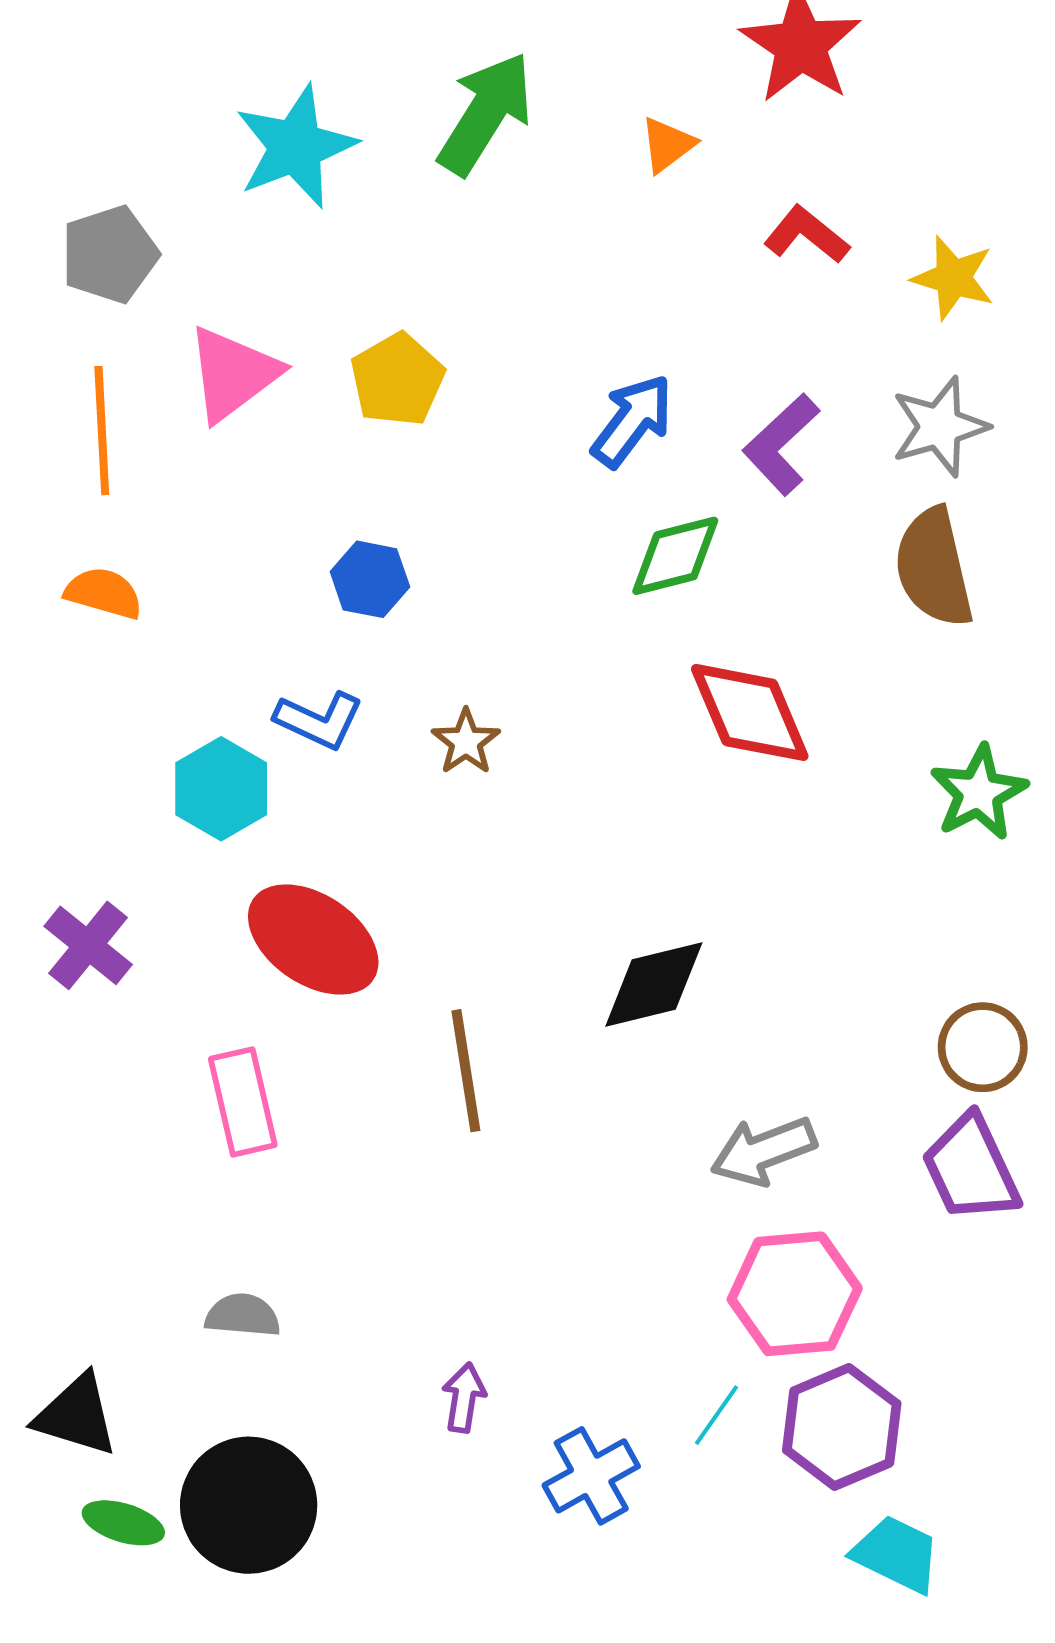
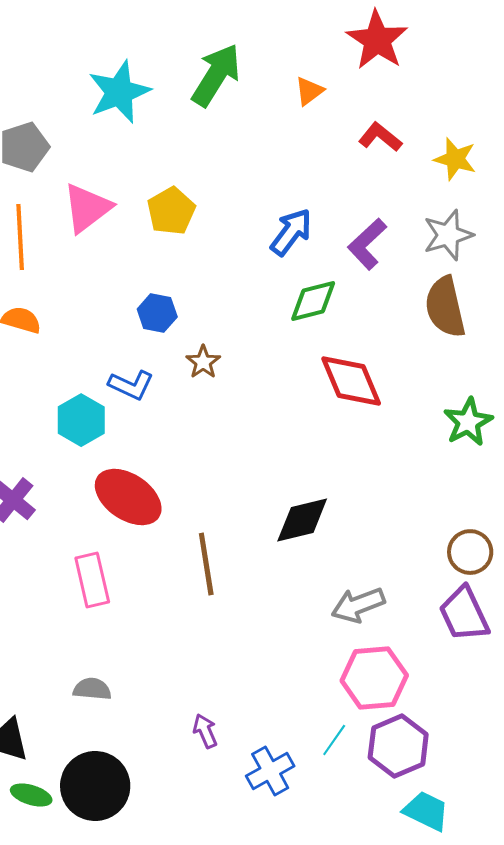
brown star: (466, 742) -> (203, 362), moved
purple arrow: (464, 1398) -> (205, 731), turned -32

